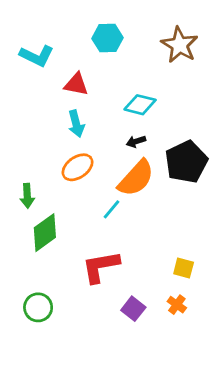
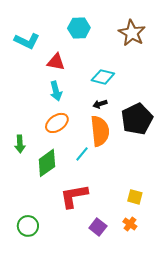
orange semicircle: (136, 178) -> (100, 131), turned -48
green diamond: (45, 233) -> (47, 163), moved

